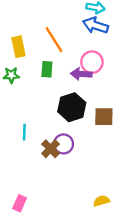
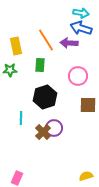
pink circle: (92, 62) -> (78, 76), moved
purple arrow: (81, 74) -> (69, 43), moved
black hexagon: (72, 107) -> (45, 97), moved

